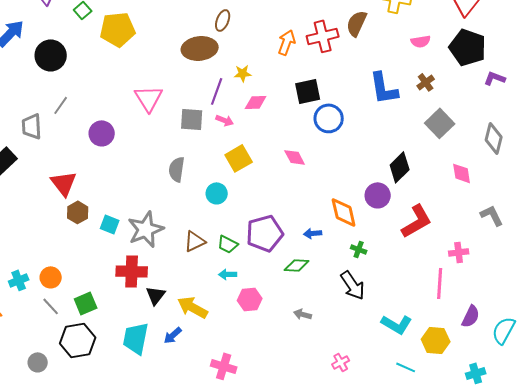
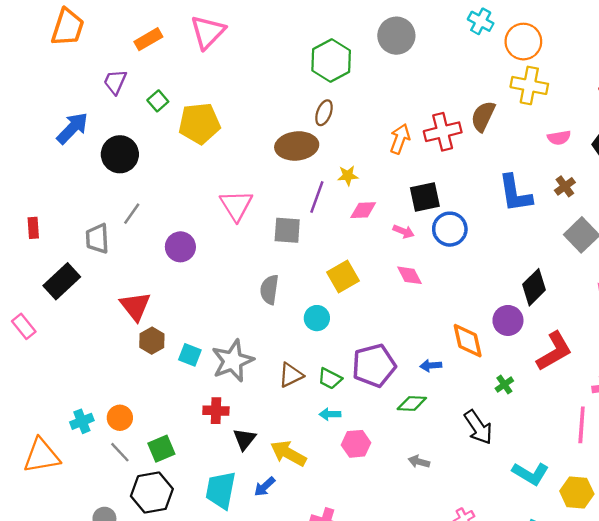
pink arrow: (225, 120) -> (404, 231), moved
green cross: (359, 249) -> (504, 385), moved, turned 35
red cross: (132, 271) -> (216, 411), size x0.7

